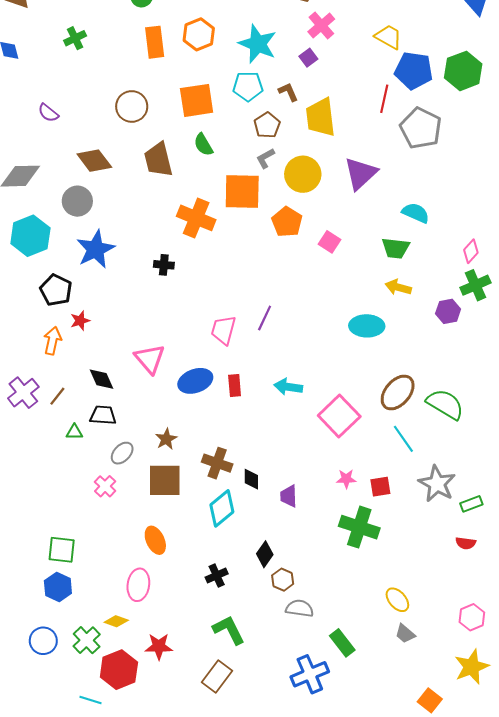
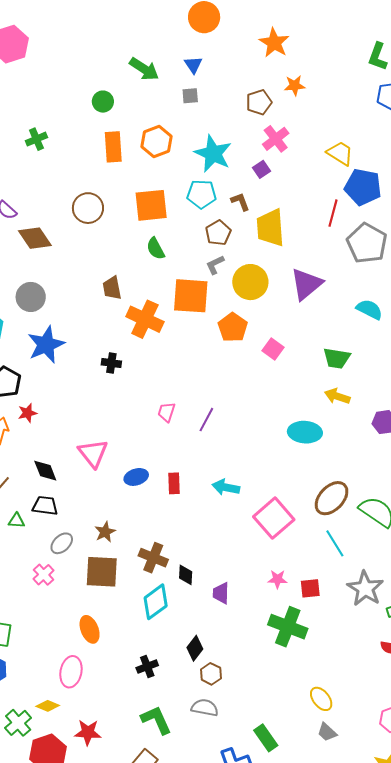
brown trapezoid: (158, 160) -> (112, 288), moved, size x0.7
brown diamond: (94, 161) -> (35, 238), moved
cyan semicircle: (416, 213) -> (369, 309), moved
pink trapezoid: (223, 330) -> (167, 412), moved, size x0.7
blue ellipse: (195, 381) -> (136, 477), size x0.7
gray semicircle: (300, 608) -> (205, 708), moved

